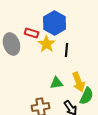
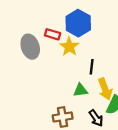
black line: (67, 50) -> (92, 67), moved

